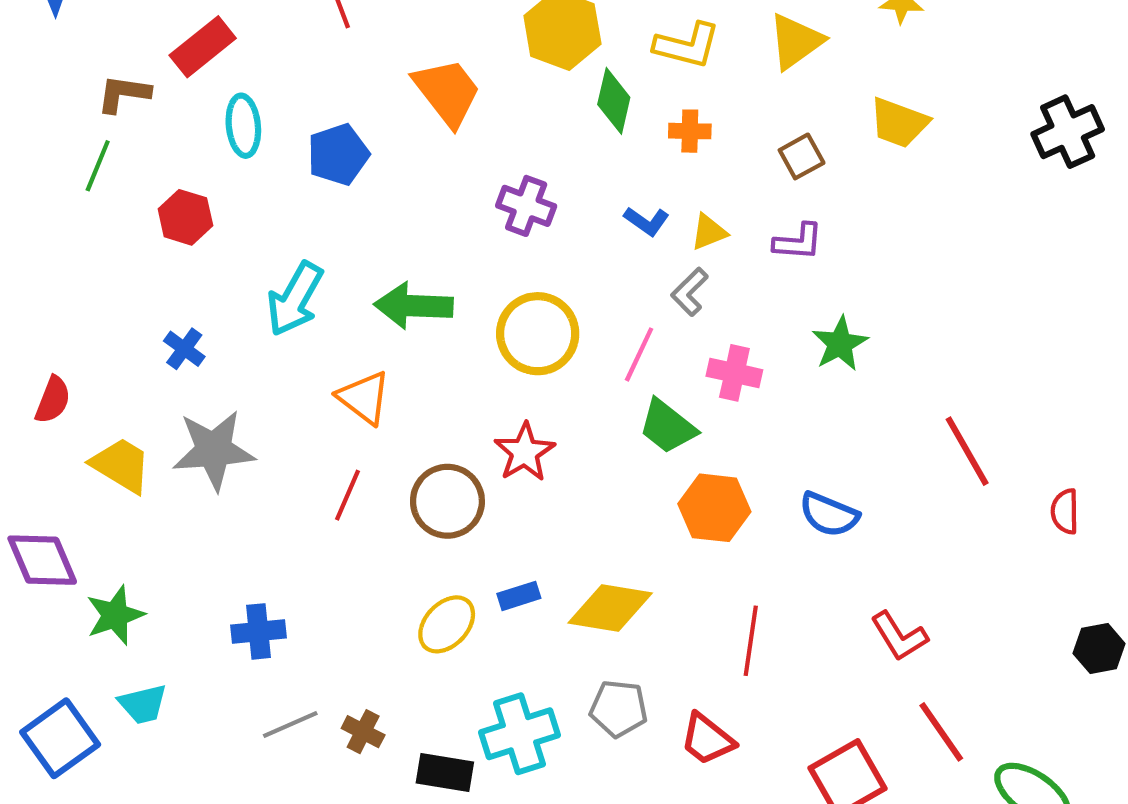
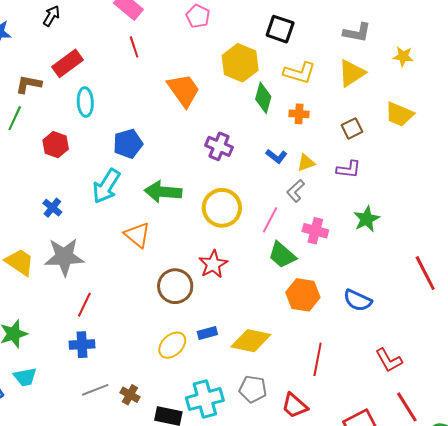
blue pentagon: (338, 155) -> (128, 144), moved
red line: (347, 495) -> (84, 305), moved

